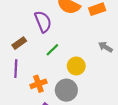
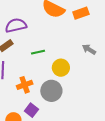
purple semicircle: (43, 22) -> (16, 25), moved, turned -80
green line: (52, 50) -> (38, 52), turned 32

